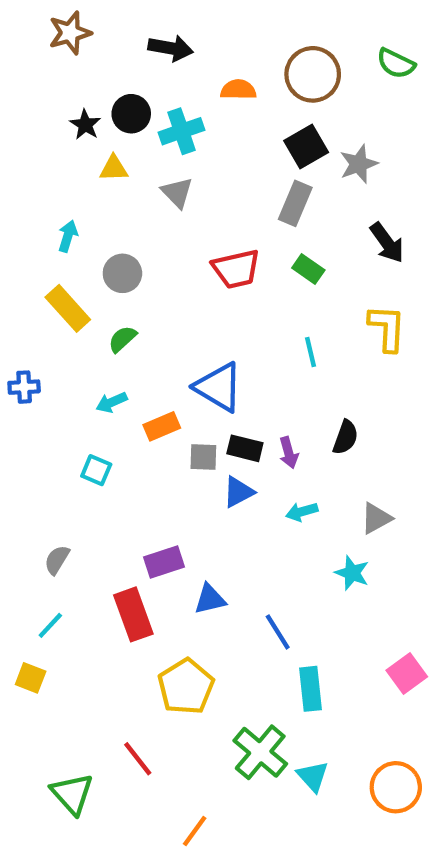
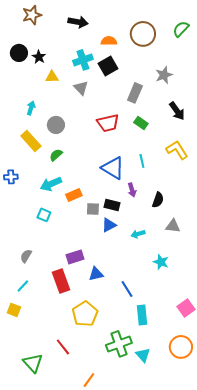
green semicircle: (396, 63) -> (181, 29), turned 108
black circle: (131, 114) -> (19, 53), moved
black square: (306, 147) -> (108, 66), moved
yellow L-shape: (387, 328) -> (177, 150), turned -35
blue triangle: (219, 387) -> (113, 168), moved
cyan arrow: (112, 402) -> (51, 184), size x1.5
purple arrow: (289, 453) -> (132, 190), moved
gray triangle: (376, 518) -> (173, 226), moved, turned 35
green cross: (260, 752) -> (119, 344), turned 30
orange circle: (396, 787) -> (181, 347), moved

